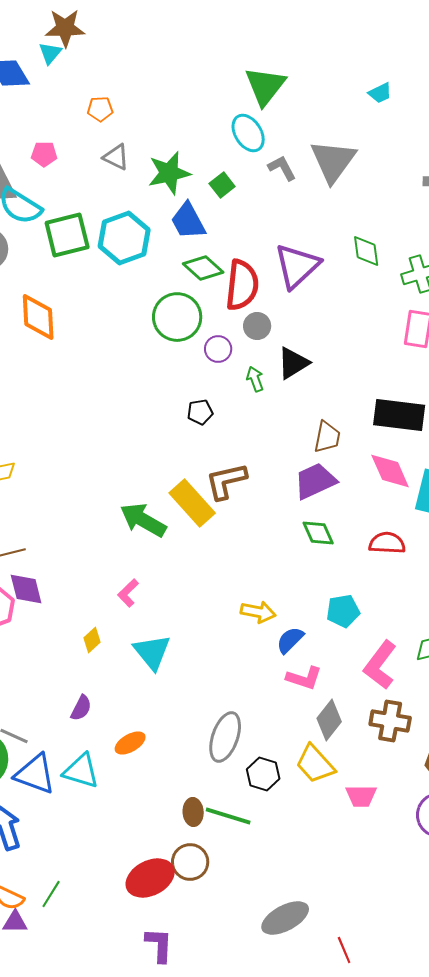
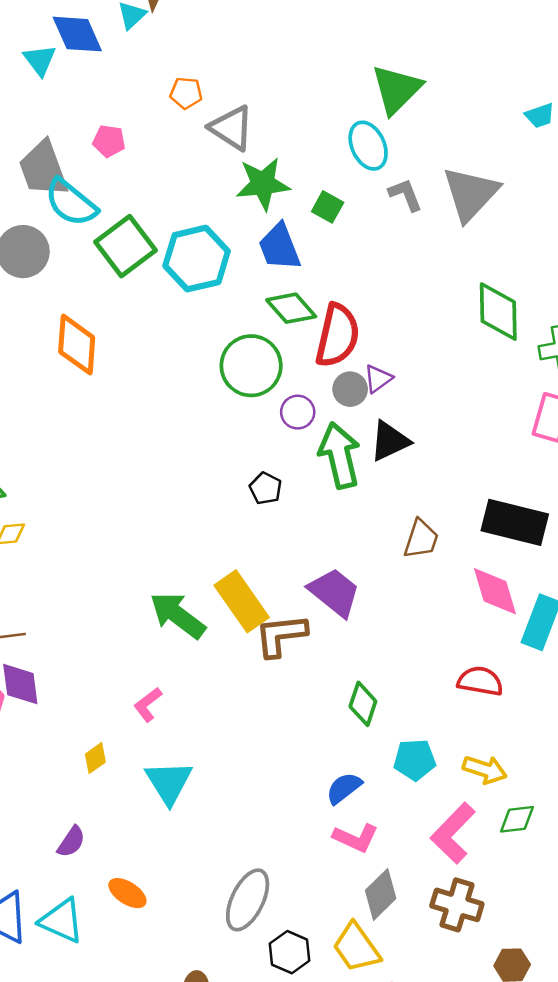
gray triangle: (116, 157) -> (231, 128), moved, size x1.4
green square: (222, 185) -> (328, 207), turned -30
green square: (67, 235) -> (126, 246), turned -30
green diamond: (366, 251) -> (498, 312), size x1.4
purple triangle: (297, 266) -> (378, 379), moved, size x0.5
green arrow: (255, 379) -> (340, 455), size x2.0
black pentagon: (200, 412) -> (266, 488), turned 30
brown L-shape: (226, 481) -> (281, 635), moved
purple trapezoid: (315, 481) -> (334, 592), moved, turned 57
green diamond: (318, 533) -> (363, 704), moved, turned 36
yellow arrow: (258, 612) -> (485, 770), moved
orange ellipse: (130, 743) -> (127, 893), turned 56

